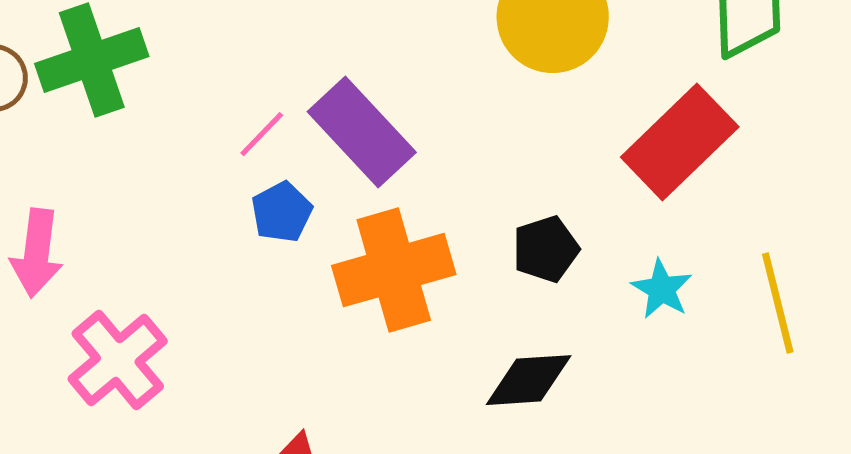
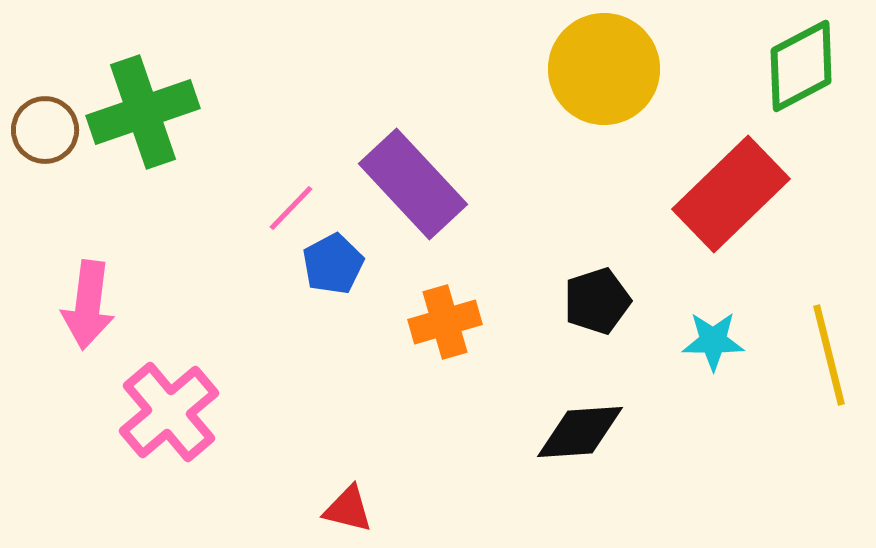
pink line: (262, 134) -> (291, 208), moved
orange cross: (394, 270) -> (445, 322), size x0.6
cyan star: (662, 289) -> (713, 341), turned -30

